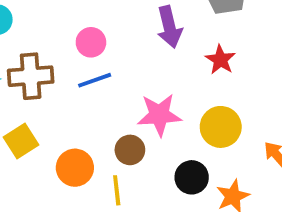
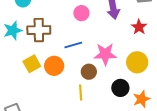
pink circle: (91, 42) -> (81, 13), moved
blue line: (95, 80) -> (73, 45), moved
orange circle: (75, 168) -> (54, 66), moved

